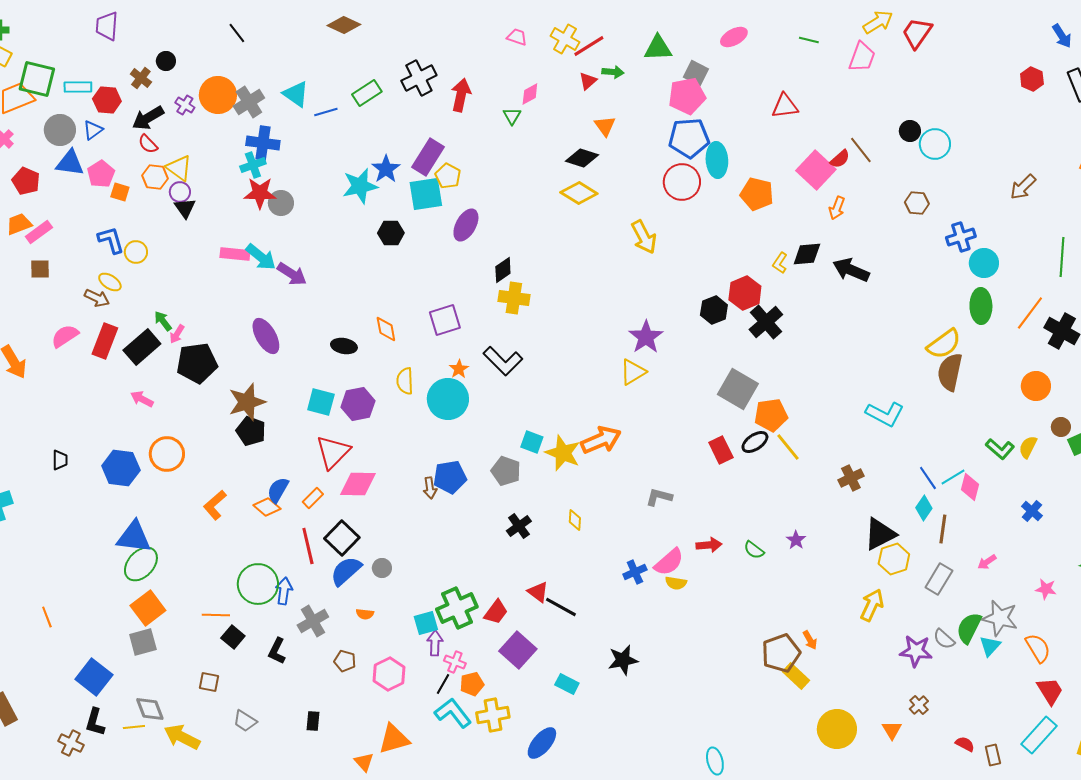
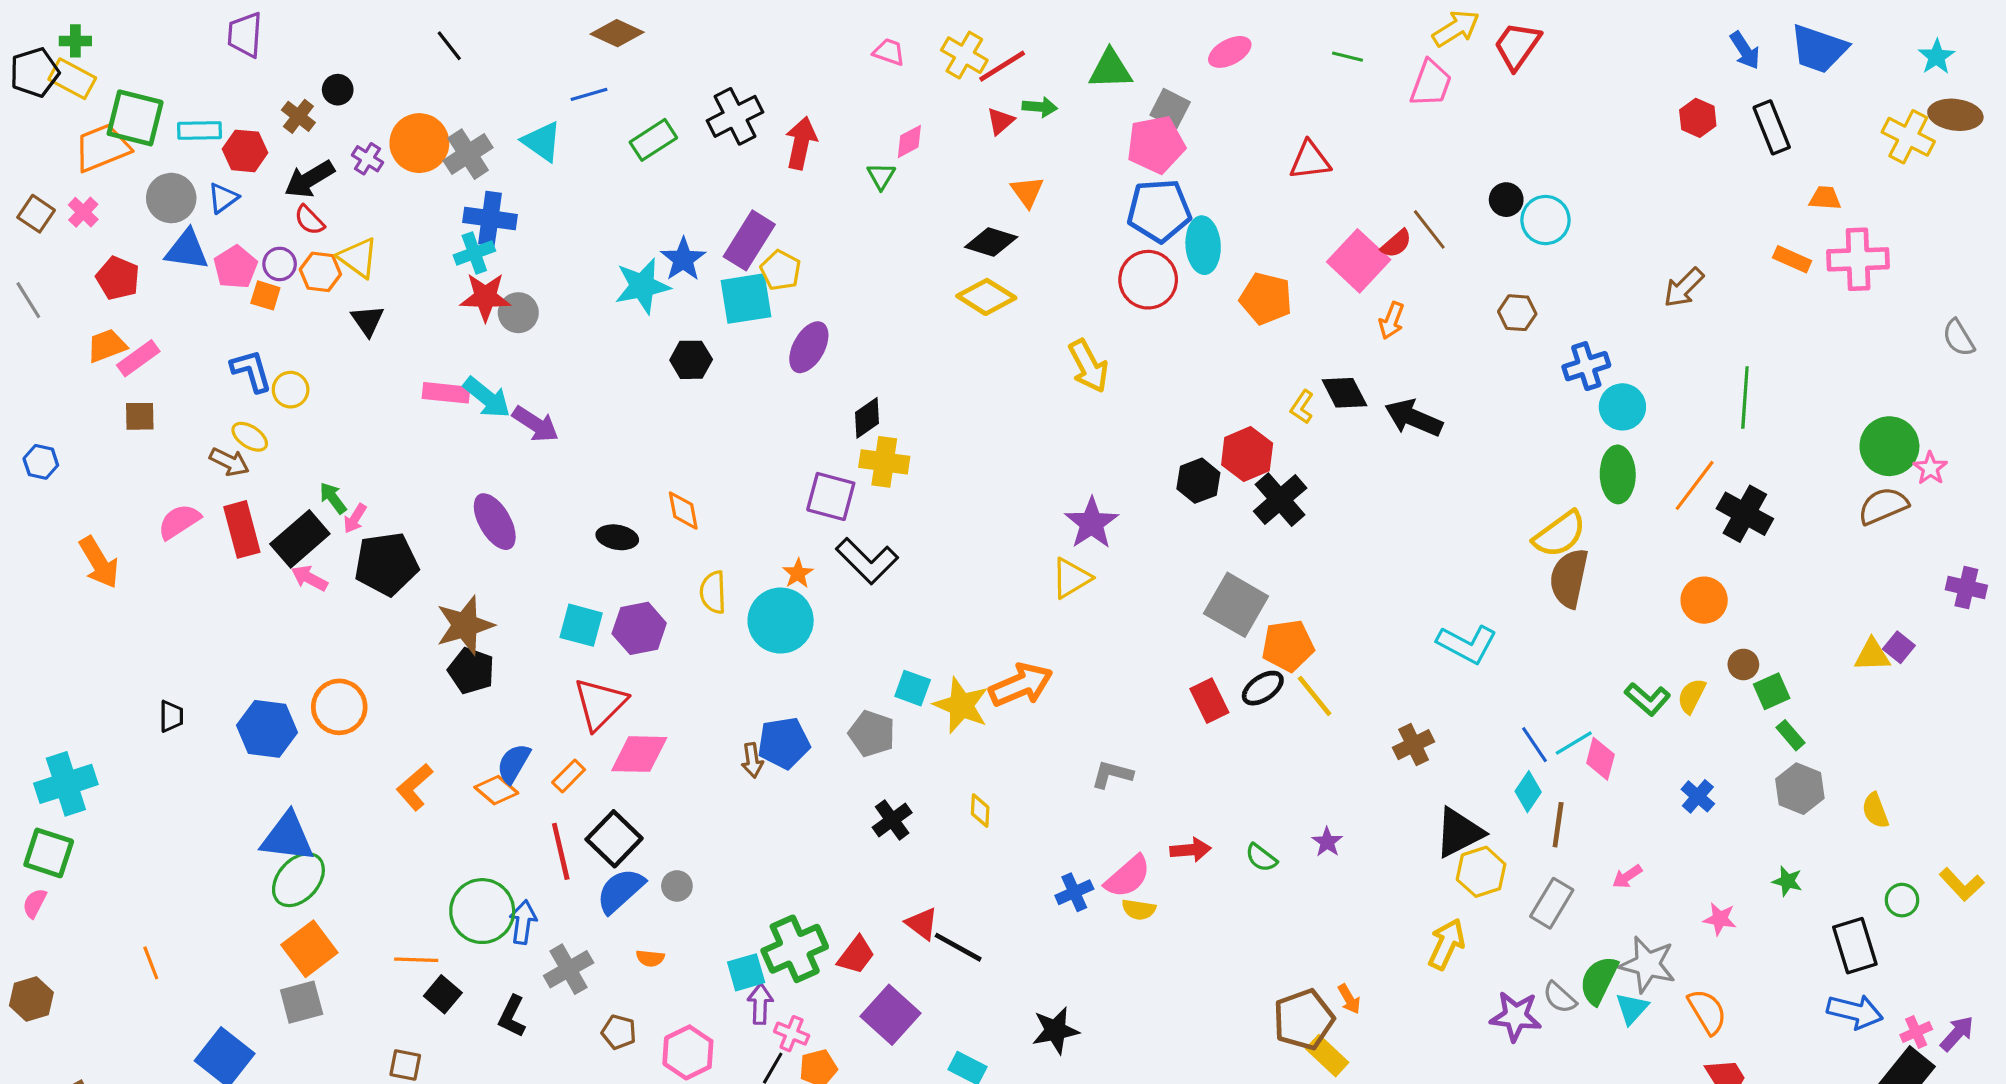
blue line: (326, 112) -> (589, 94), moved
purple circle: (180, 192) -> (280, 264), moved
black diamond: (807, 254) -> (1344, 393), turned 68
purple square: (445, 320) -> (831, 496), moved, turned 32
red rectangle: (105, 341) -> (242, 529), turned -36
pink arrow: (142, 399) -> (309, 578), moved

